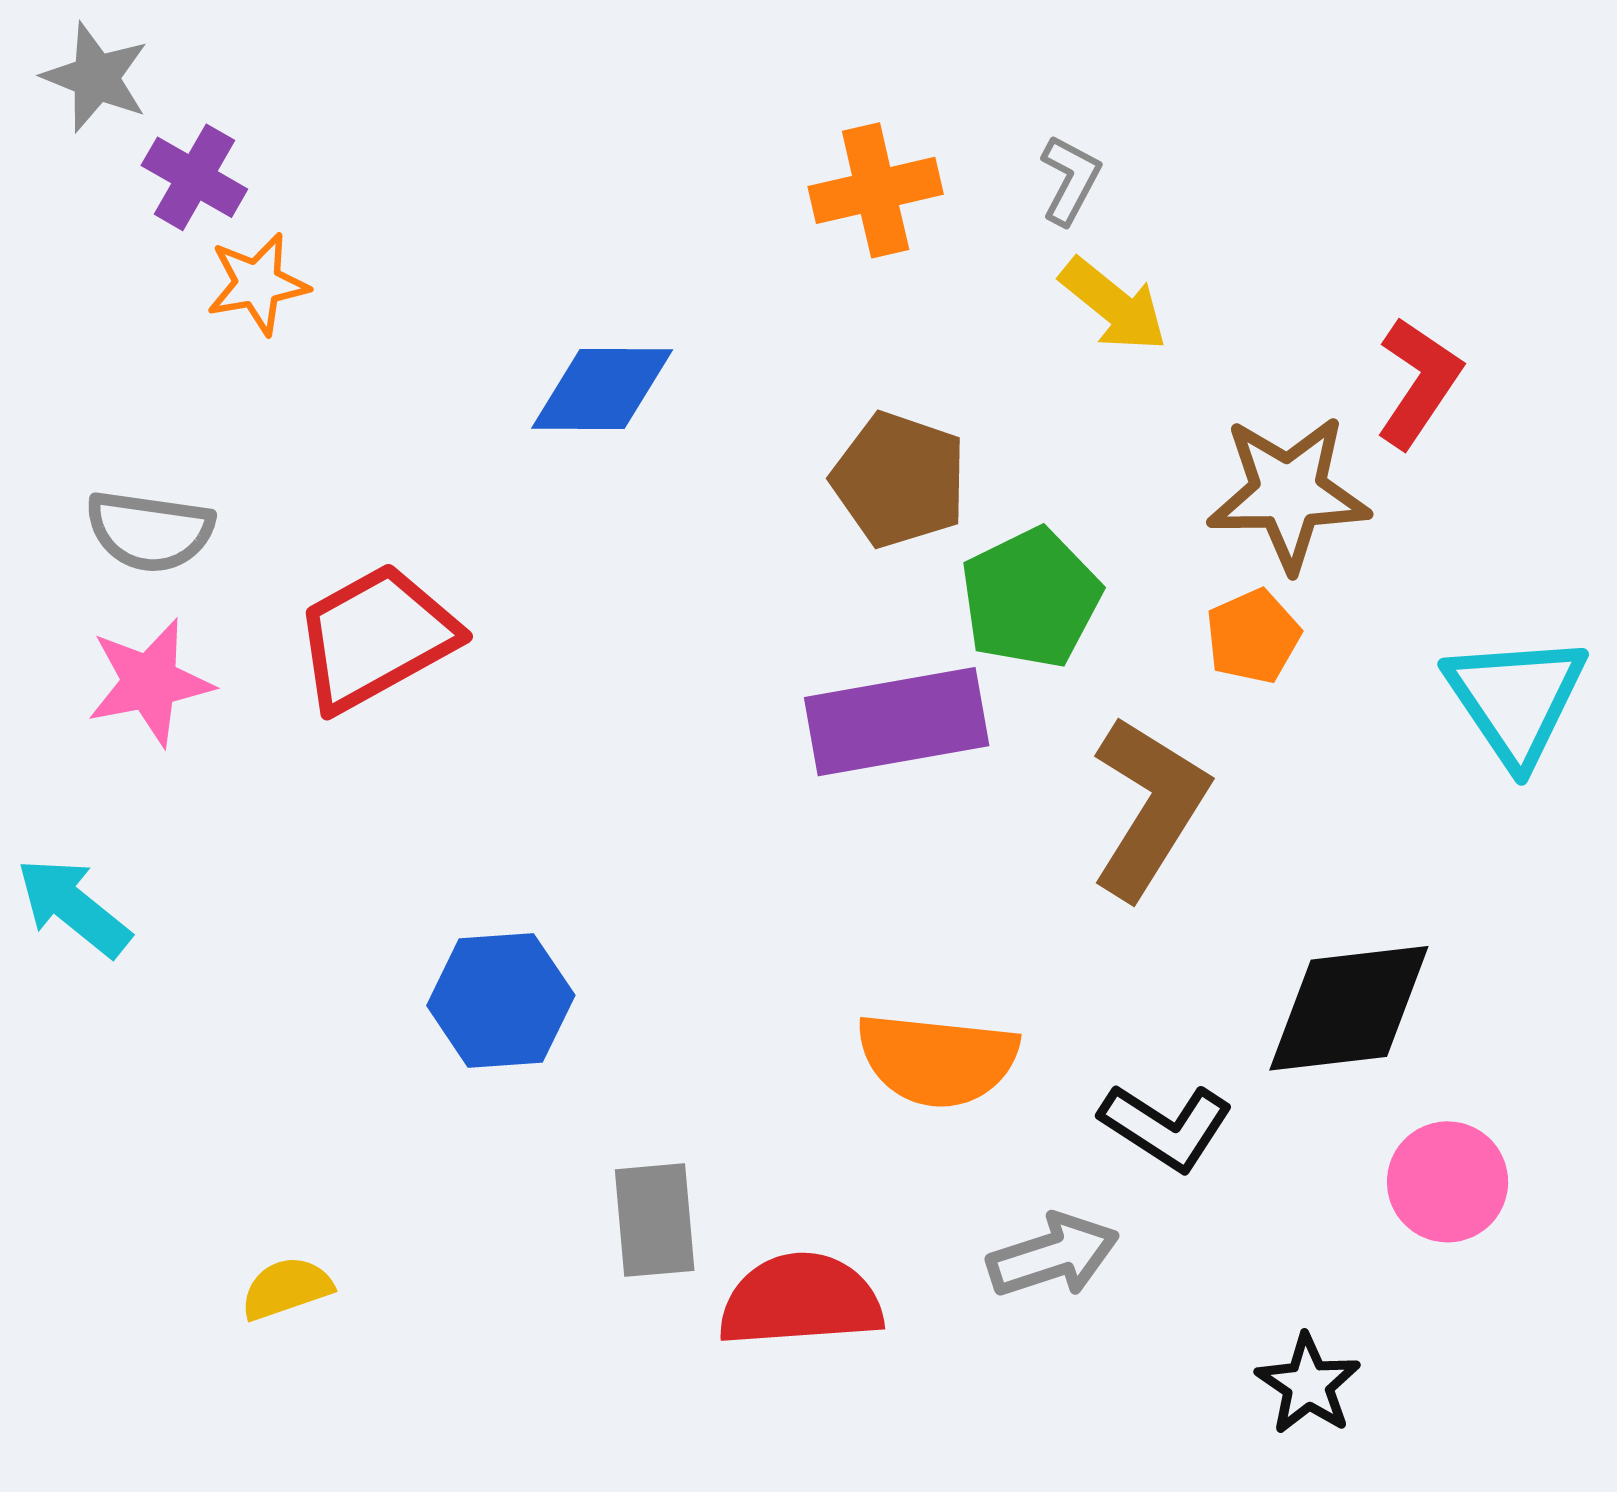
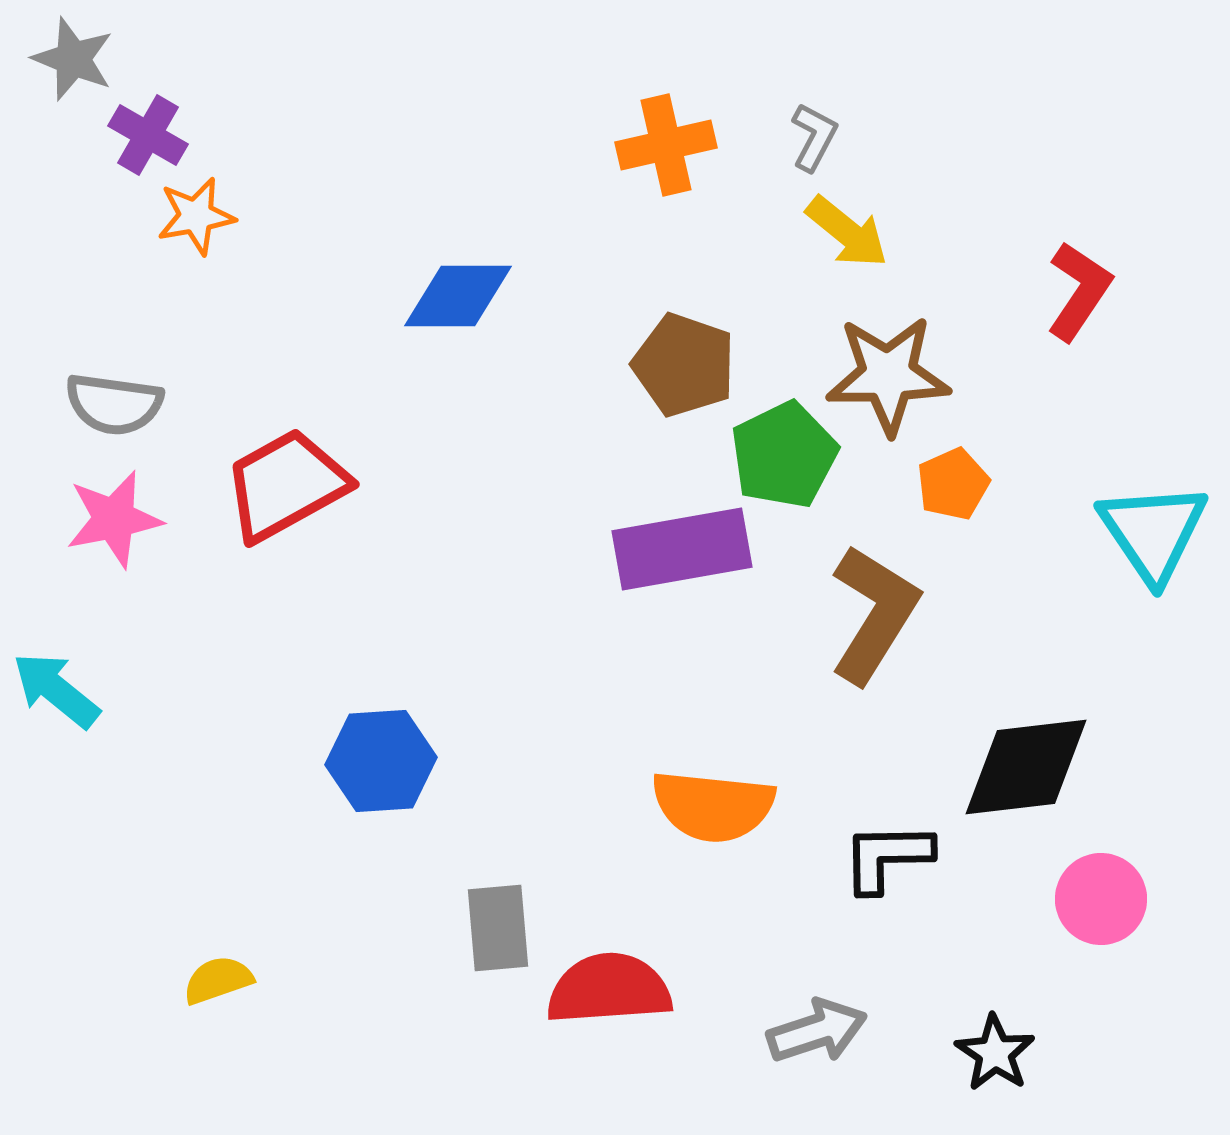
brown star: (1288, 493) -> (888, 375), moved
black L-shape: (1166, 1127) -> (887, 857), turned 146
gray arrow: (1053, 1256) -> (817, 1031), moved

